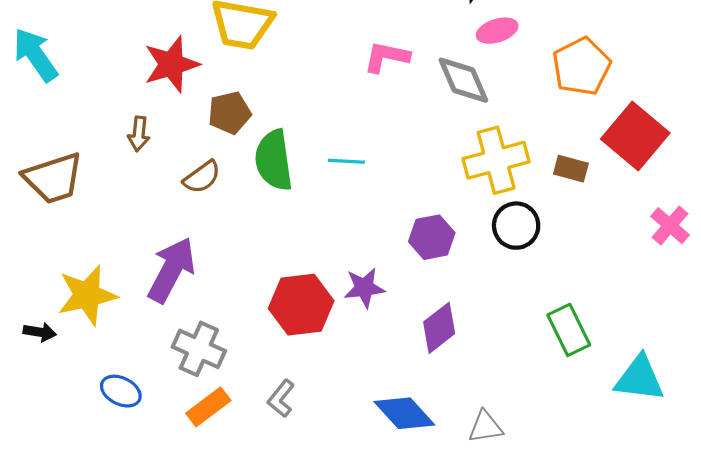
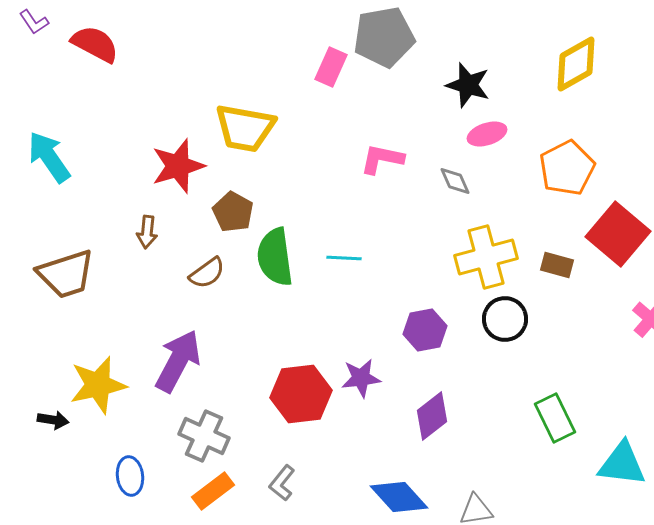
gray diamond: (463, 80) -> (455, 181), size x0.6
brown pentagon: (229, 113) -> (233, 212), turned -30
blue ellipse: (121, 391) -> (130, 476), turned 57

